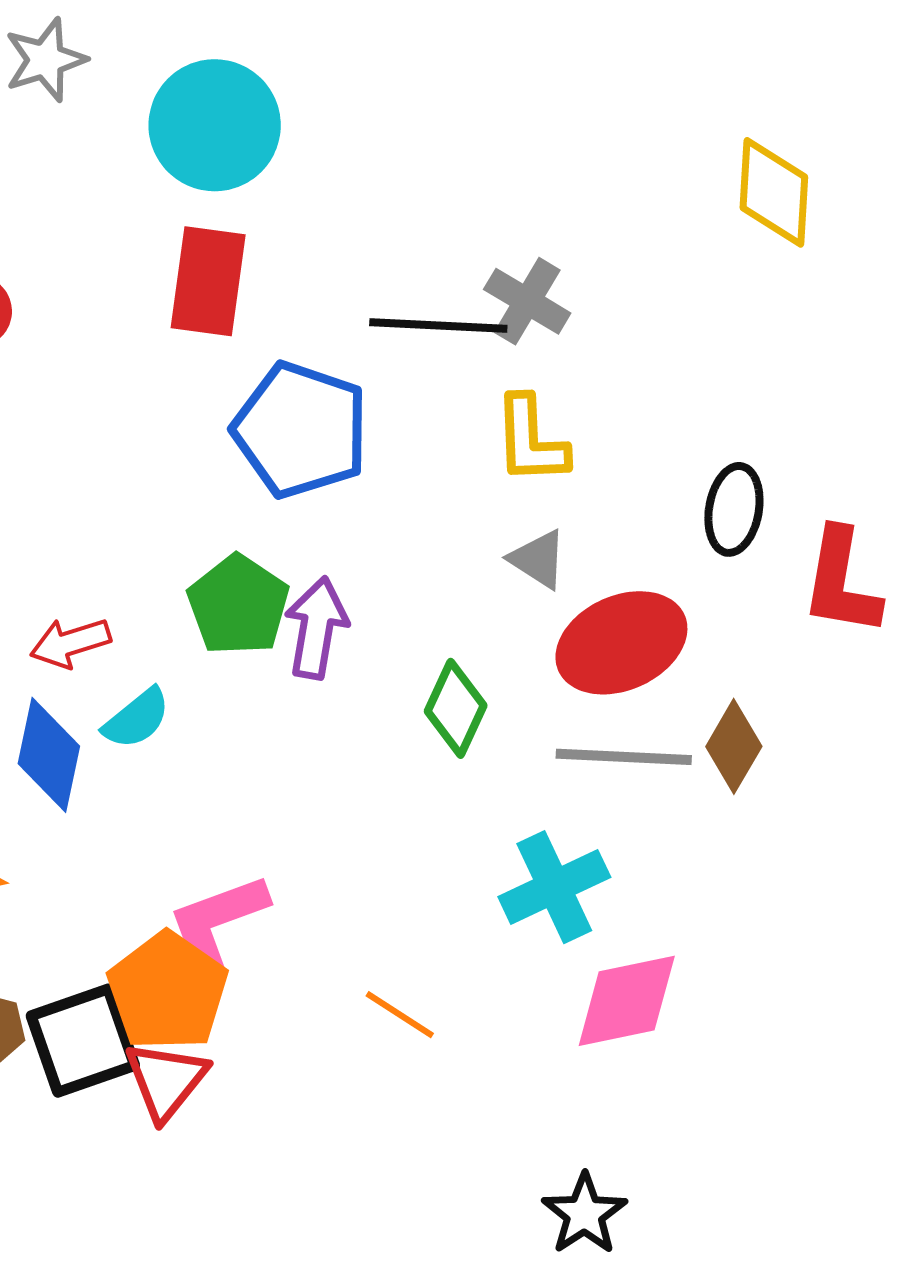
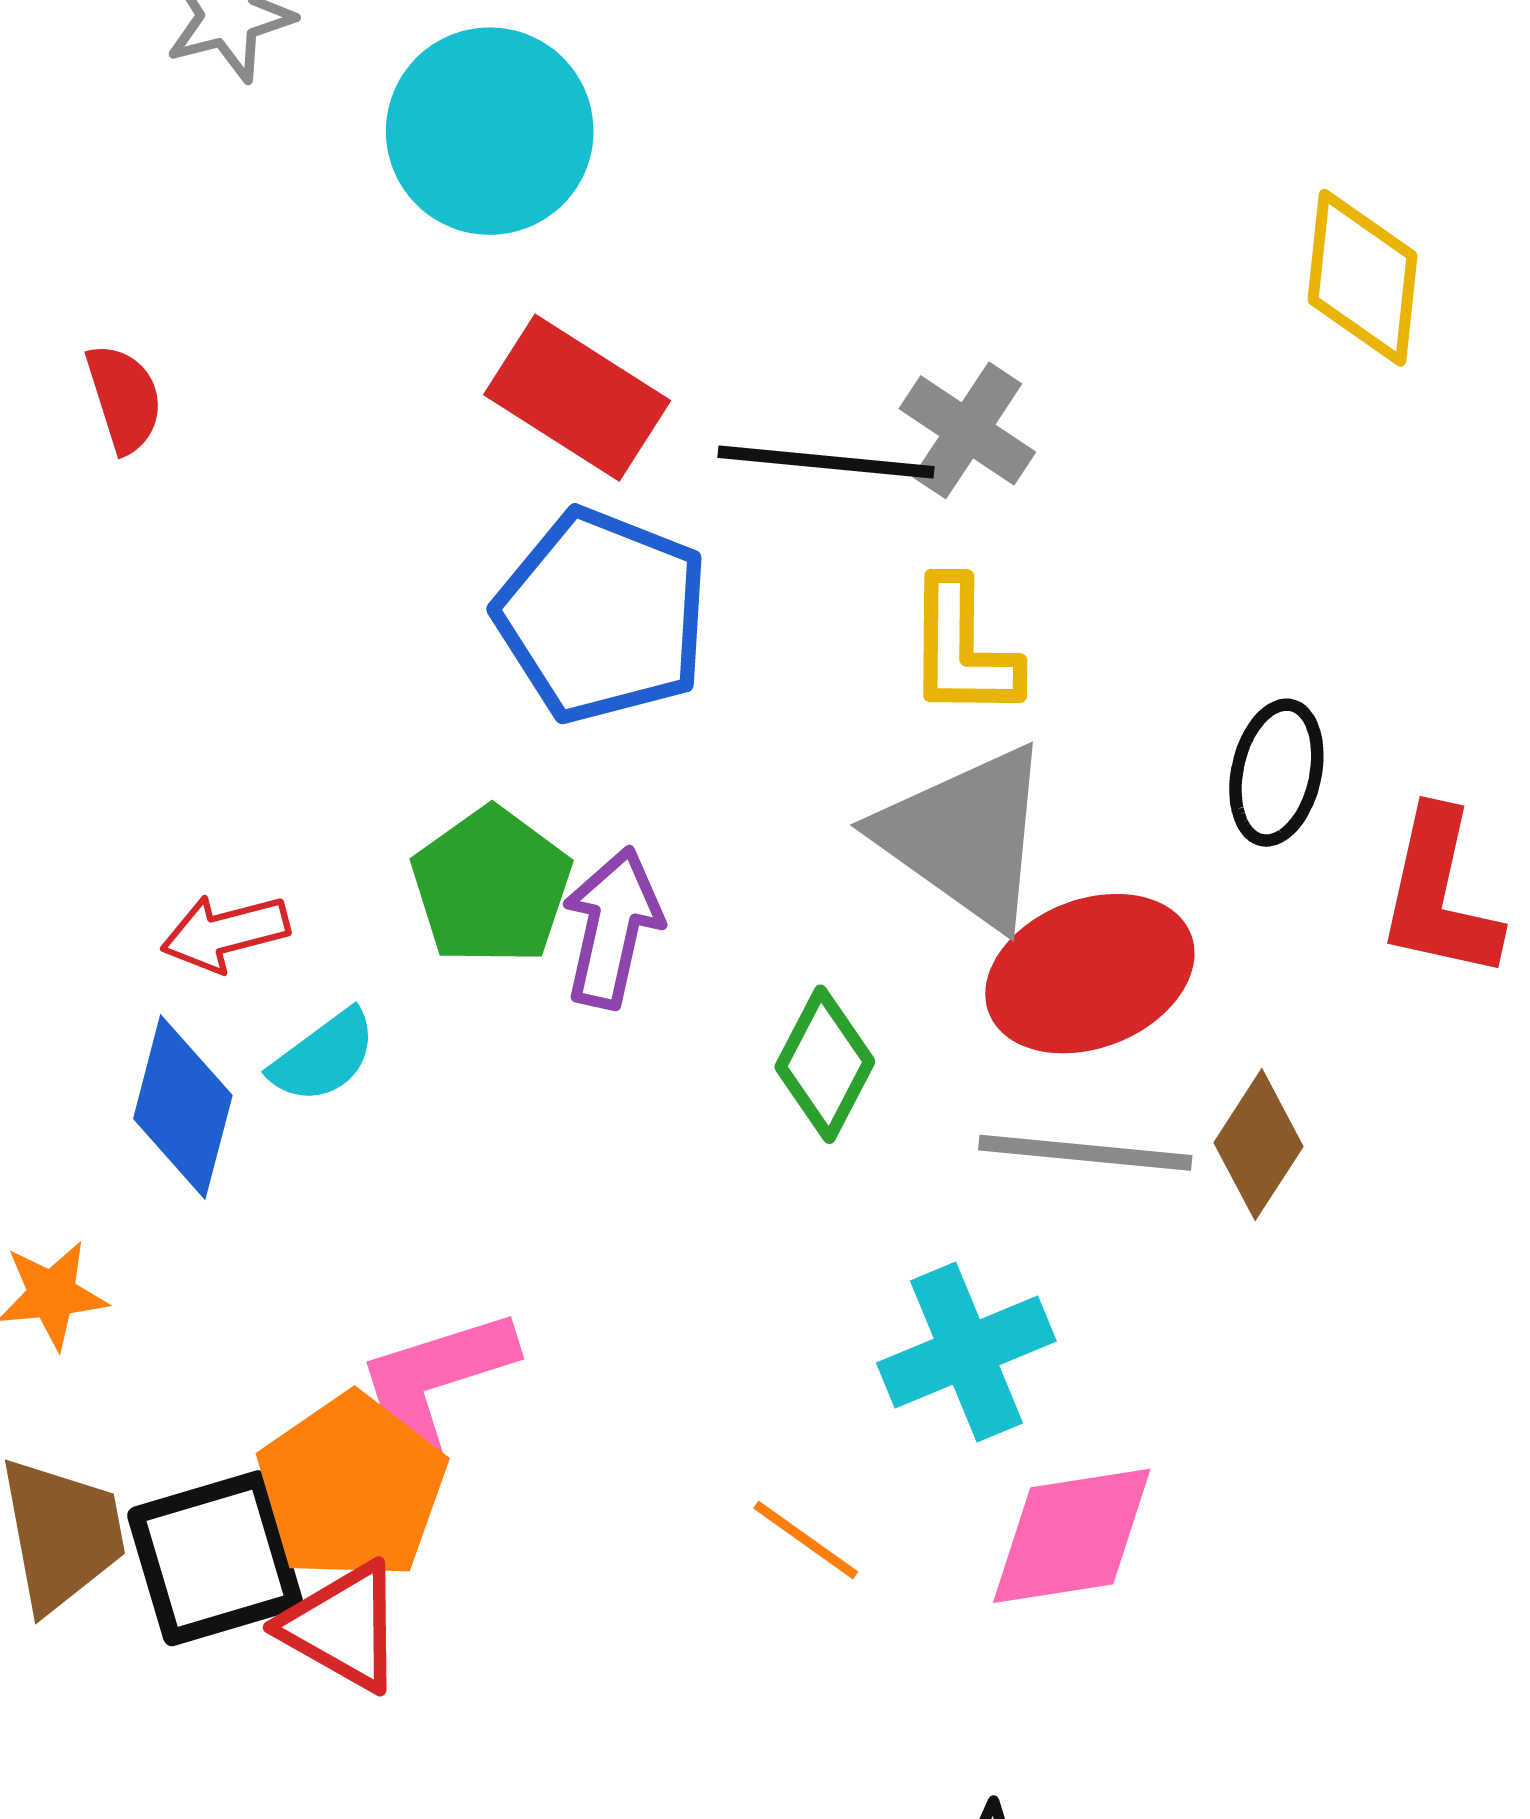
red rectangle: (208, 281) -> (577, 398), moved, turned -68
gray triangle: (538, 559) -> (965, 836), size x2.0
orange line: (400, 1015) -> (806, 1540), moved
red triangle: (166, 1080) -> (343, 1627), turned -42

